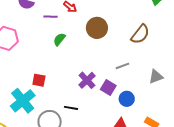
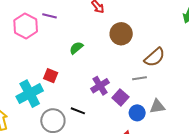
purple line: (50, 17) -> (50, 16), moved
brown semicircle: (140, 34) -> (155, 57), moved
green semicircle: (59, 39) -> (76, 48), moved
gray triangle: (156, 77) -> (157, 107), moved

